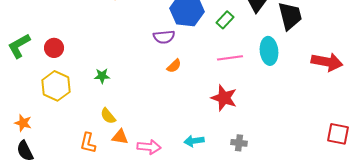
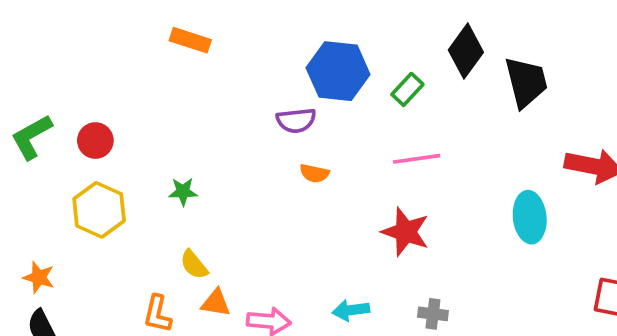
cyan ellipse: (269, 51) -> (530, 217), moved
orange semicircle: (174, 66) -> (314, 173), turned 56

